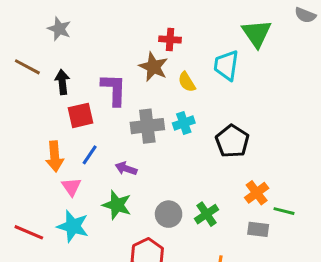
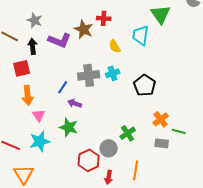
gray star: (59, 29) -> (35, 20), moved
brown star: (153, 67) -> (84, 29), moved
purple L-shape: (114, 90) -> (60, 40), moved, turned 110
red square: (80, 115) -> (22, 68), moved
blue line: (90, 155) -> (63, 87), moved
gray circle: (169, 214) -> (109, 148), moved
cyan star: (73, 226) -> (40, 141), turned -30

